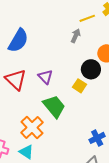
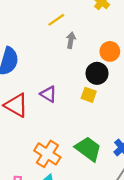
yellow line: (87, 18) -> (56, 20), moved
green trapezoid: (54, 106) -> (88, 149), moved

